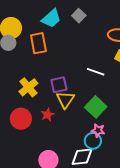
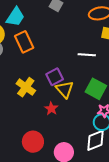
cyan trapezoid: (51, 18) -> (15, 17), moved
red circle: (21, 119) -> (33, 142), moved

